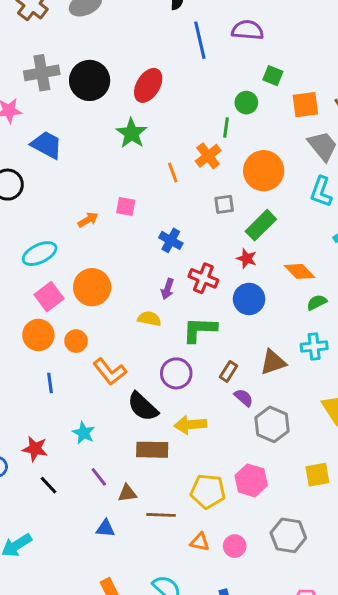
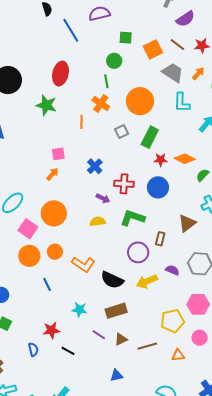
red ellipse: (148, 85) -> (61, 74), moved
orange line: (173, 172) -> (81, 122), turned 40
orange arrow: (88, 220) -> (52, 174), moved
blue cross: (171, 240) -> (95, 166), turned 35
red star: (247, 259) -> (161, 160), moved
purple arrow: (167, 289) -> (103, 198), turned -64
green L-shape: (200, 330) -> (133, 218), turned 35
purple circle: (176, 373) -> (138, 252), moved
purple semicircle: (244, 398) -> (172, 270), moved
brown rectangle: (152, 450) -> (116, 311), moved
blue triangle: (105, 528) -> (117, 375), moved
pink circle: (235, 546) -> (200, 338), moved

